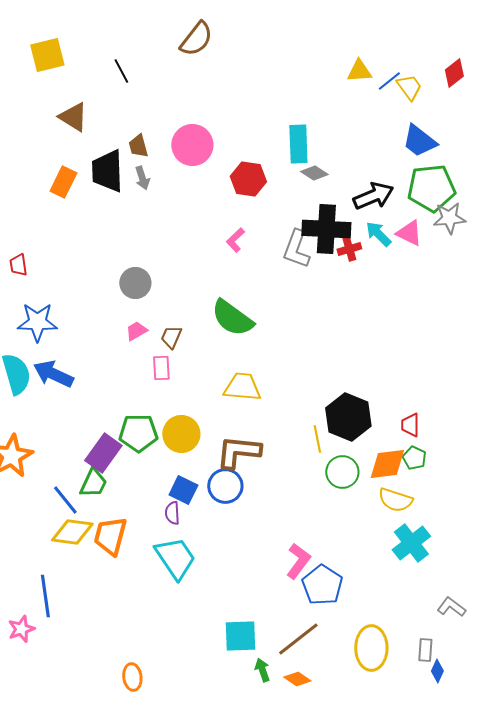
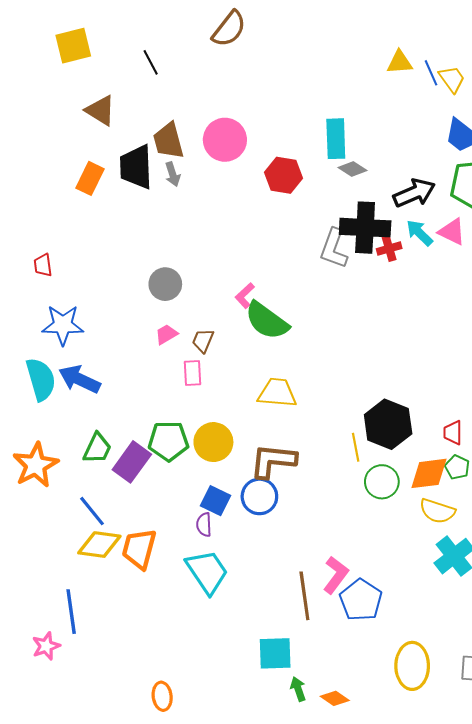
blue line: (389, 81) -> (431, 73), turned -75
brown trapezoid: (138, 146) -> (168, 141), size x1.5
pink L-shape: (235, 240) -> (245, 296), moved
green trapezoid: (93, 483) -> (97, 448), moved
brown line: (298, 639) -> (304, 596), moved, turned -60

